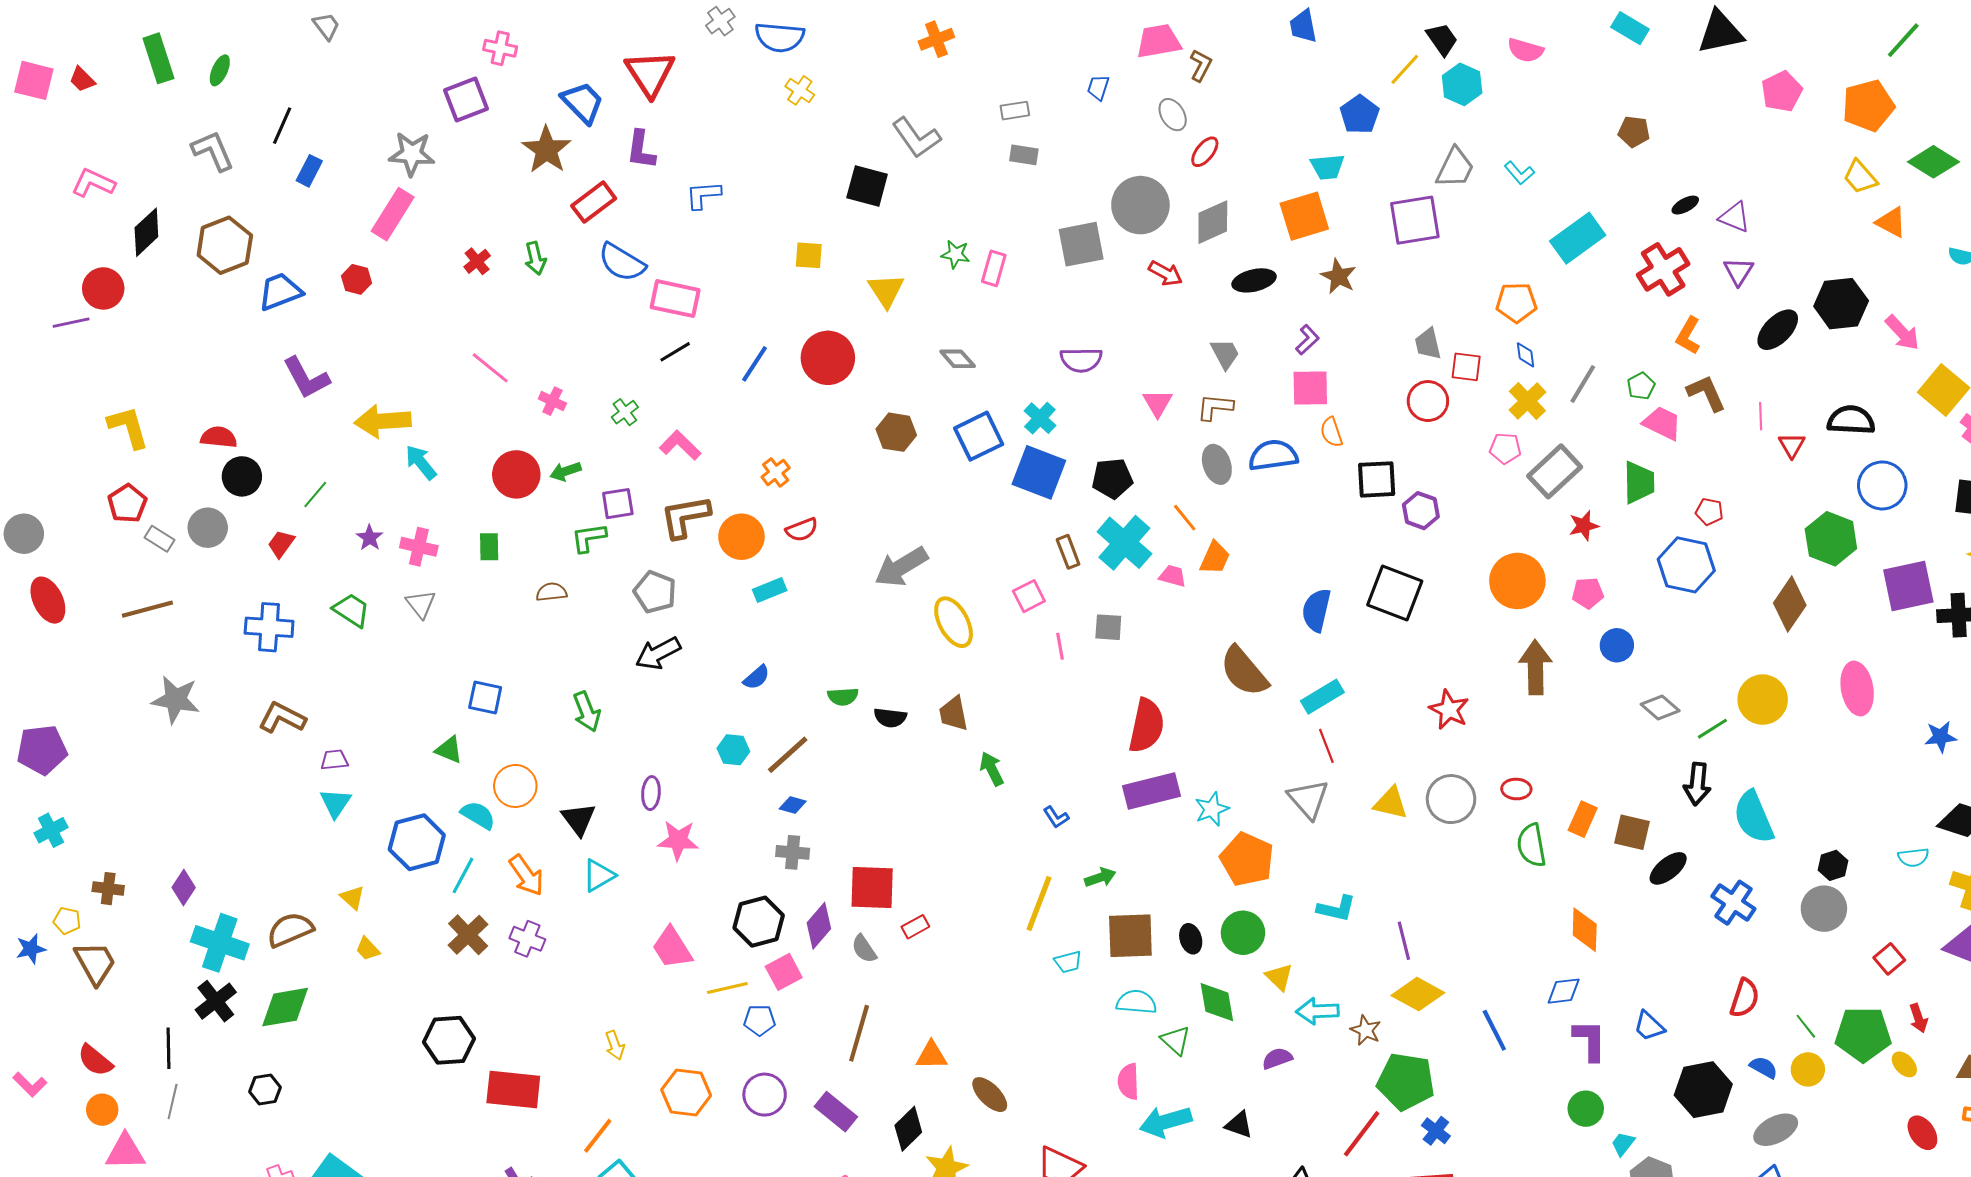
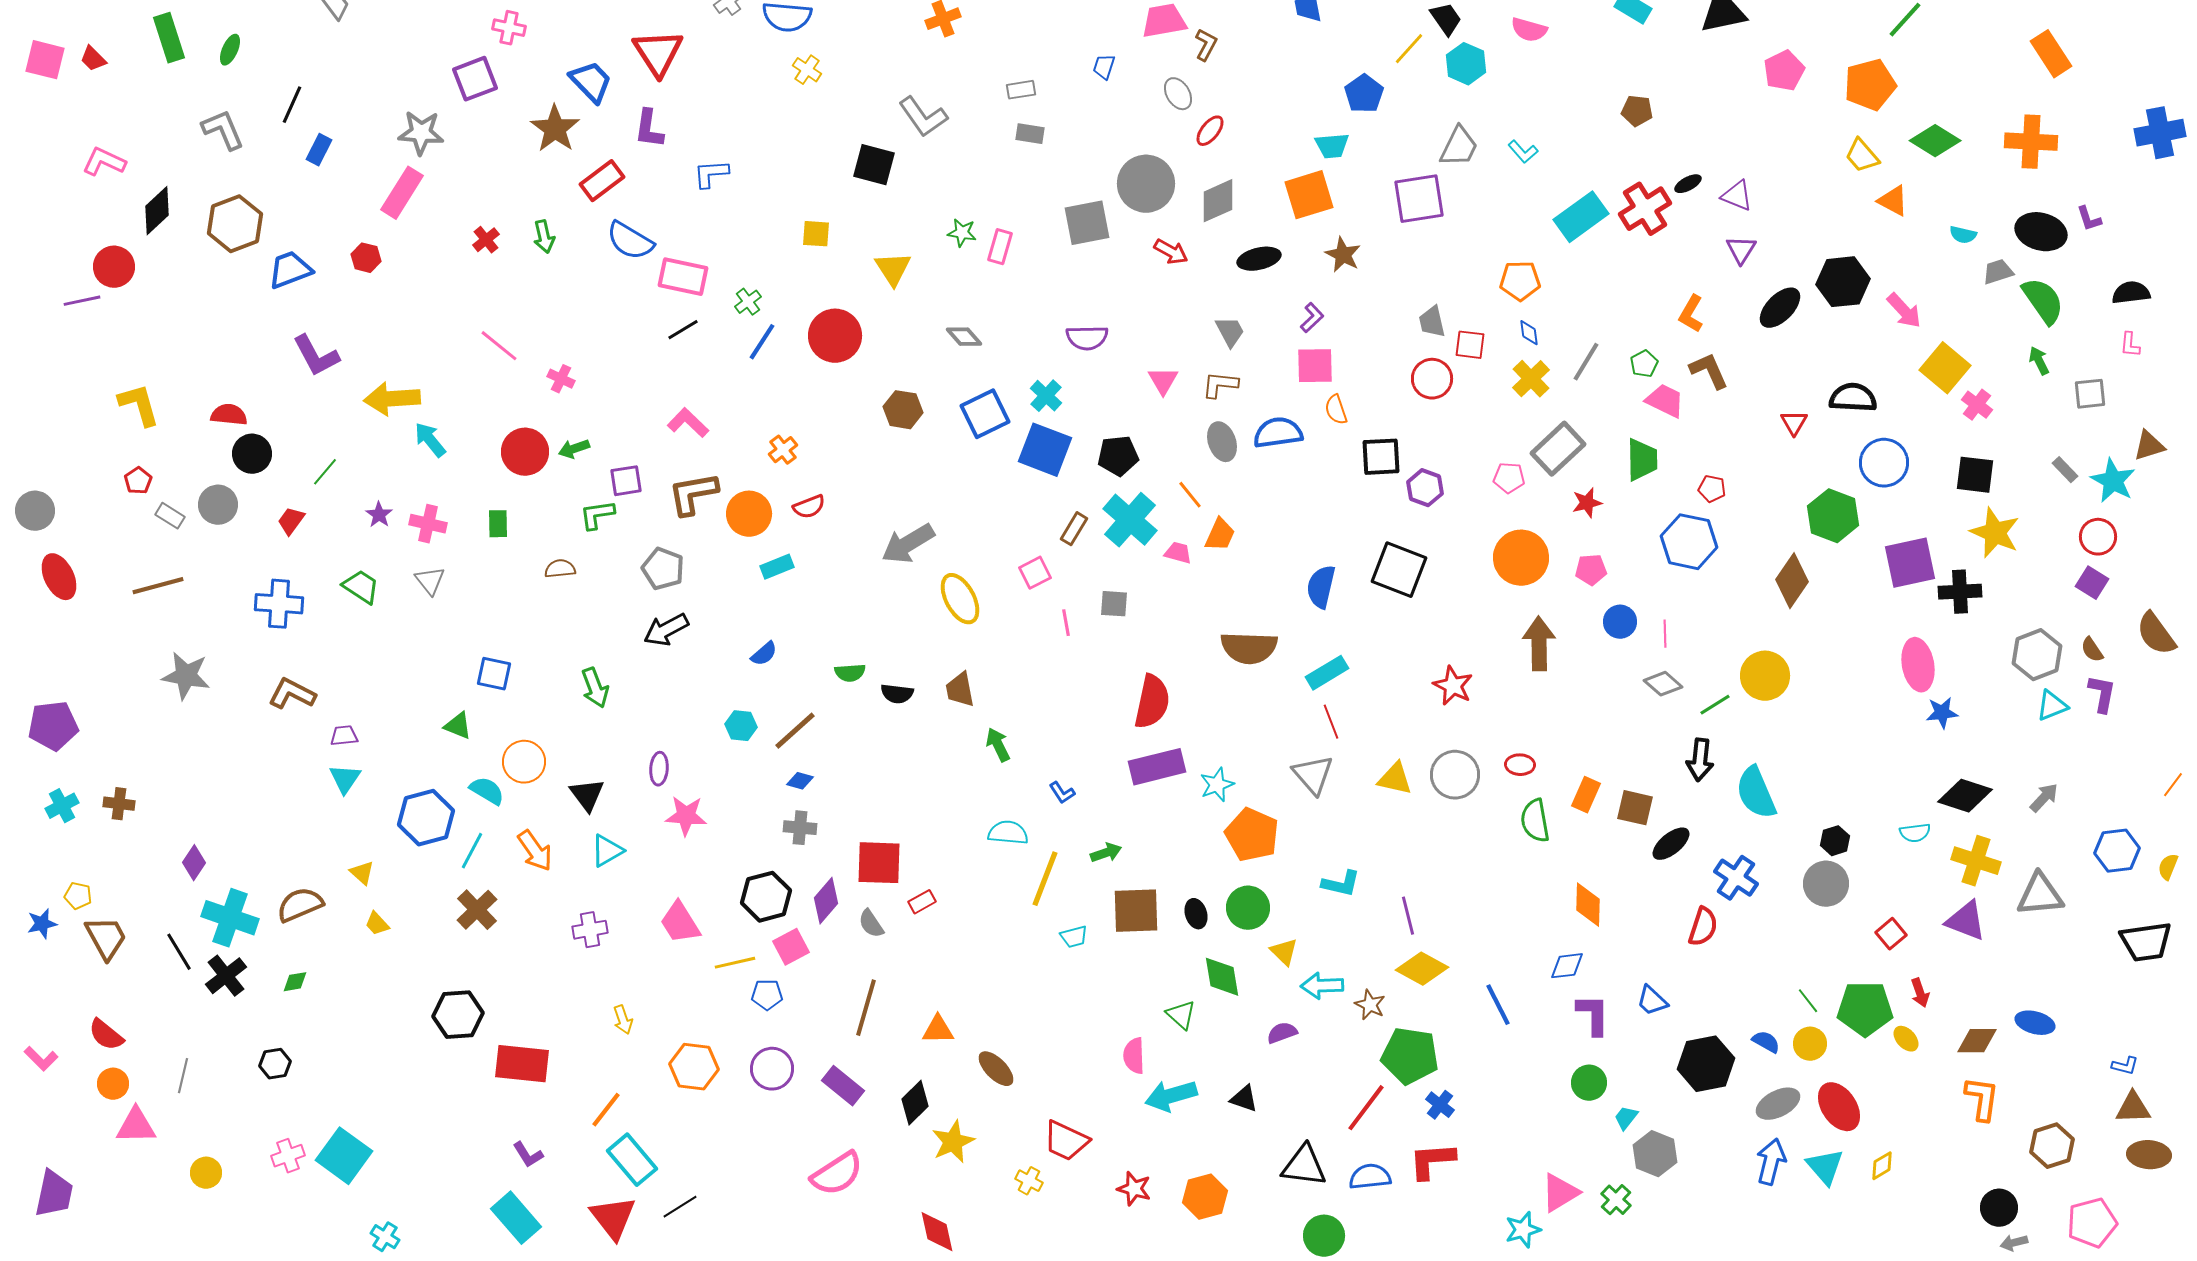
red cross: (1663, 269) -> (1645, 209), moved
green cross: (625, 412) -> (748, 302), moved
pink line: (1761, 416) -> (1665, 634), moved
pink pentagon: (1505, 448) -> (1509, 478), moved
red pentagon: (127, 504) -> (138, 481), size x0.7
brown rectangle: (1068, 552) -> (1074, 529), turned 52
brown semicircle: (1244, 671) -> (1249, 648), turned -48
pink ellipse: (1857, 688) -> (1918, 665), moved
brown cross: (108, 889) -> (119, 804), moved
purple cross: (527, 939) -> (590, 930), moved, turned -32
red semicircle: (1745, 998) -> (1703, 927), moved
cyan semicircle: (1136, 1002) -> (1008, 833), moved
green diamond: (285, 1007) -> (295, 982), size x0.5
black line: (169, 1048) -> (179, 952), moved, turned -30
red ellipse: (1922, 1133) -> (1839, 1107), moved, size x1.4

